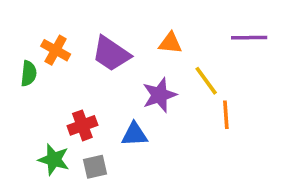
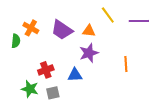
orange triangle: (170, 43) -> (89, 31), moved
yellow line: (206, 81) -> (108, 15), moved

